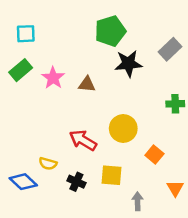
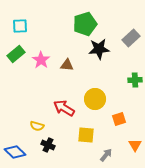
orange square: (154, 154) -> (119, 119), turned 32
blue diamond: (23, 182) -> (15, 152), moved
black cross: (76, 182) -> (48, 145), moved
gray arrow: (138, 201) -> (106, 155), turned 40

